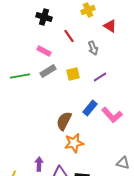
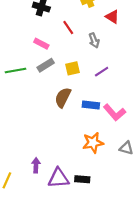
blue rectangle: (90, 108) -> (91, 105), turned 56
brown semicircle: (64, 121) -> (63, 97), moved
orange star: (74, 143) -> (93, 143), moved
gray triangle: (123, 163) -> (126, 148), moved

